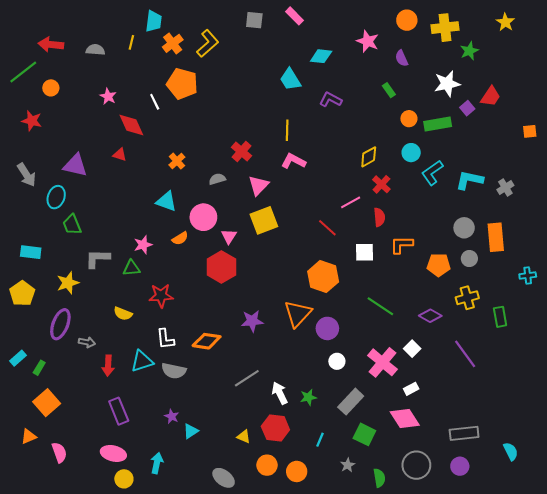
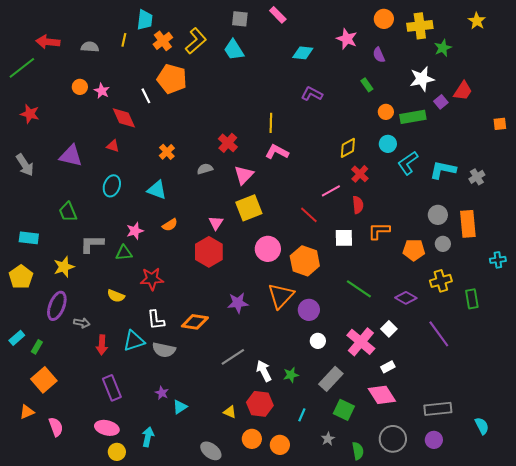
cyan trapezoid: (290, 79) -> (234, 50), moved
orange circle: (51, 88) -> (80, 87), moved
cyan ellipse: (56, 197) -> (112, 186), moved
pink circle: (203, 217) -> (268, 249), moved

